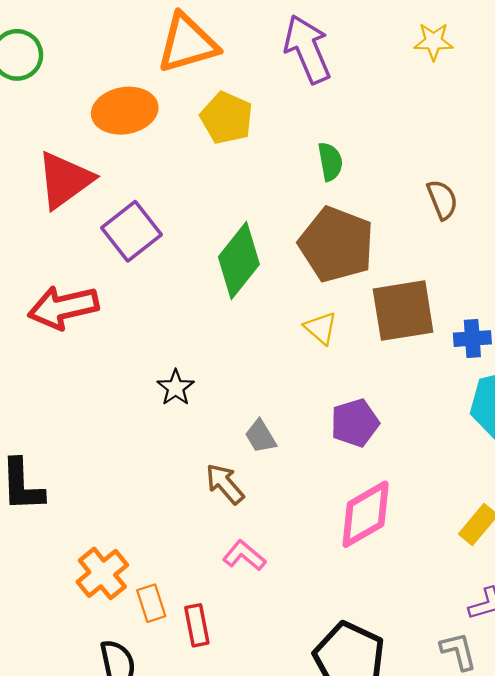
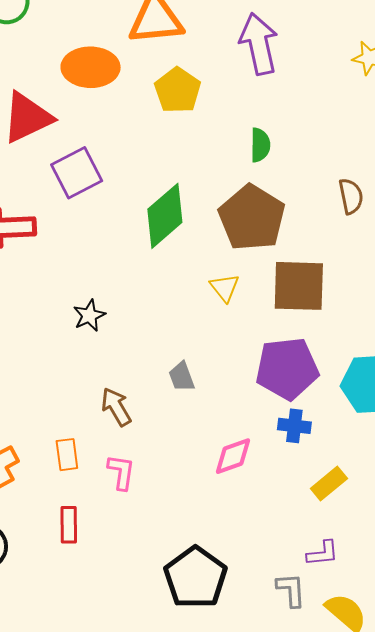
blue cross: (472, 339) -> (294, 426), moved
purple pentagon: (355, 423) -> (287, 369), moved, size x1.5
gray trapezoid: (260, 436) -> (182, 377), moved
pink diamond: (366, 514) -> (233, 456), size x0.7
pink L-shape: (244, 556) -> (121, 472), turned 48
orange rectangle: (151, 603) -> (67, 455), moved

